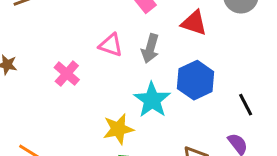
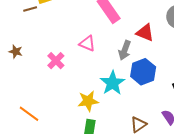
gray arrow: (150, 48) -> (125, 50), moved

